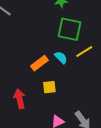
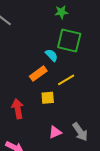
yellow line: (84, 52) -> (66, 80), moved
cyan semicircle: (61, 57) -> (52, 55), moved

